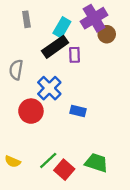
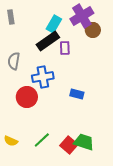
gray rectangle: (26, 19) -> (11, 17), moved
blue cross: (49, 88) -> (43, 77), turned 35
blue rectangle: (78, 111) -> (77, 94), moved
red square: (64, 170) -> (69, 145), moved

